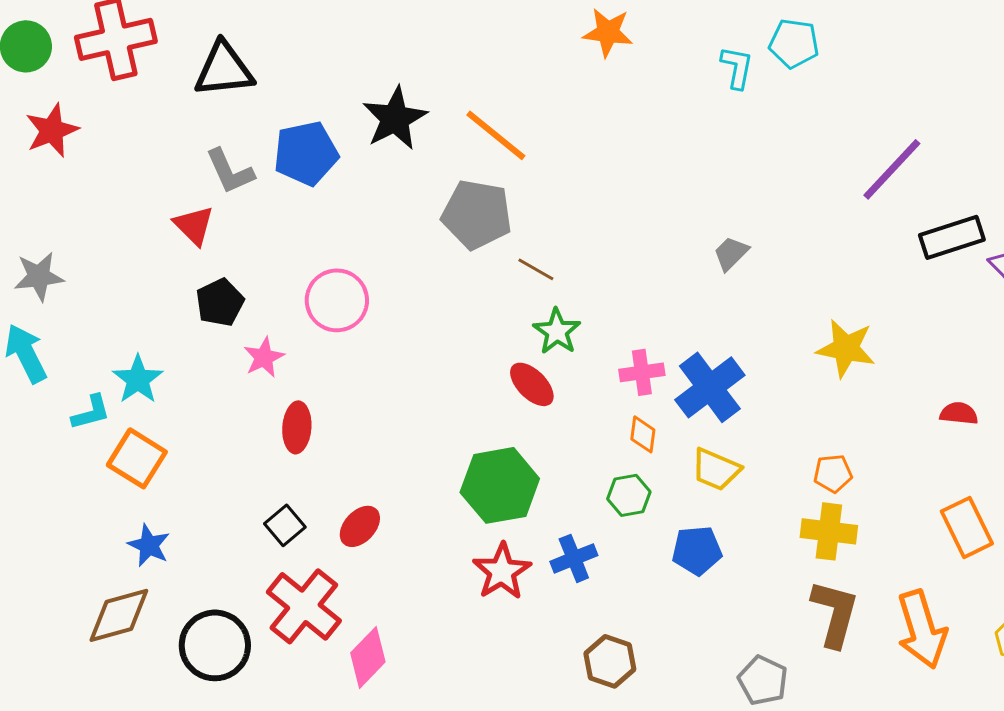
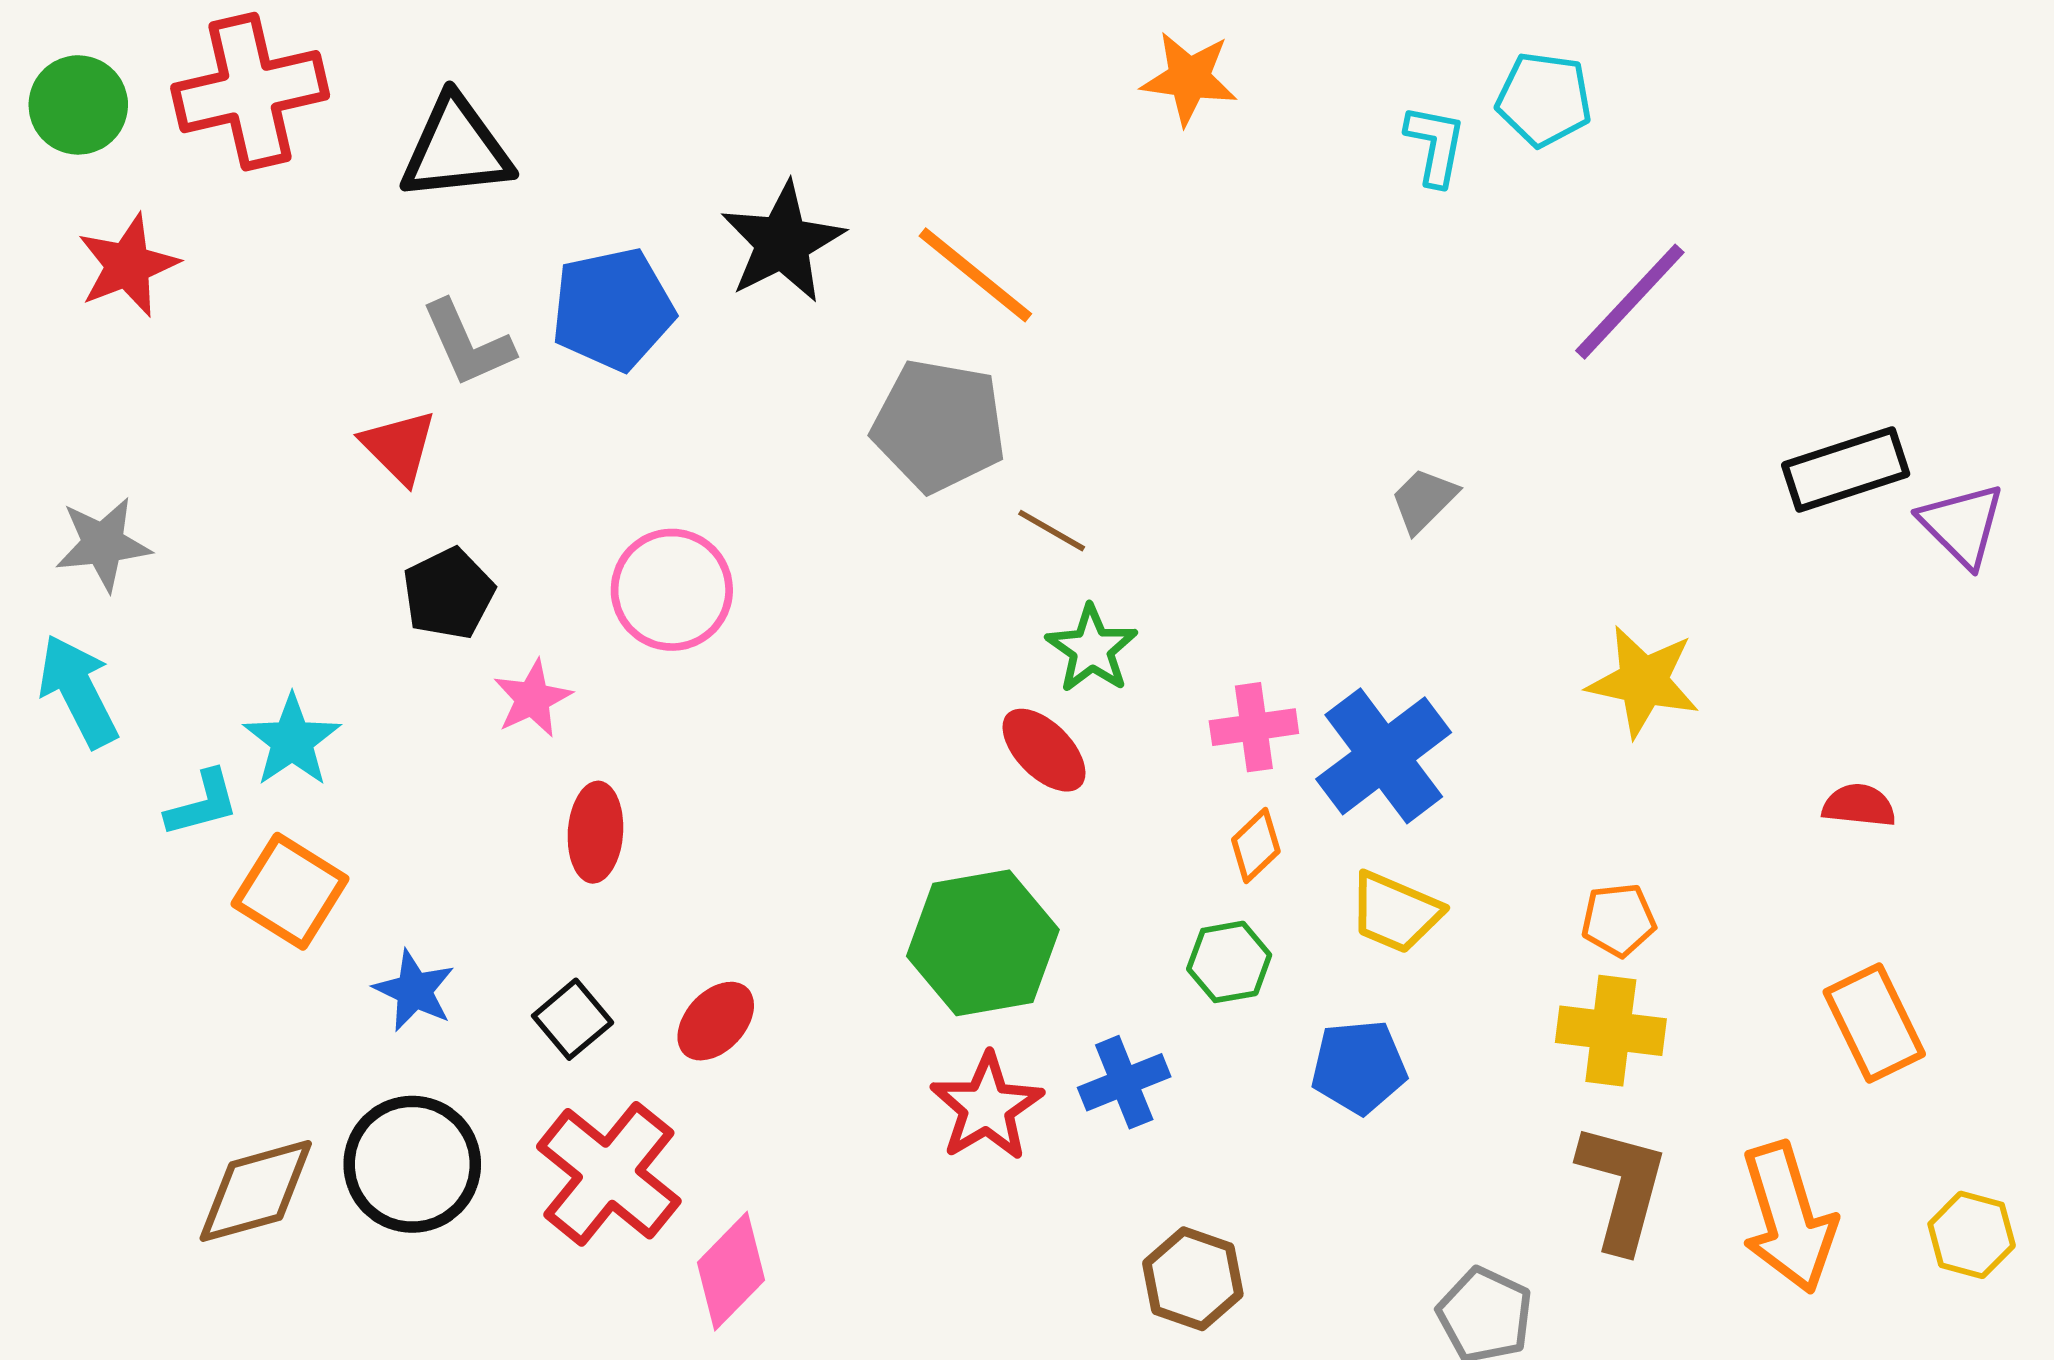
purple line: (892, 169) -> (1630, 302), moved
orange diamond: (643, 434) -> (1256, 846), turned 39
blue star: (149, 545) -> (414, 991), moved
black circle: (215, 645) -> (412, 1164), moved

